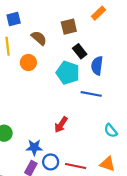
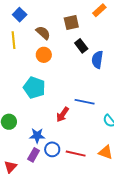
blue square: (14, 19) -> (20, 15), turned -32
orange circle: (28, 63) -> (44, 55), moved
cyan pentagon: (68, 73) -> (34, 88), moved
blue line: (91, 94) -> (85, 102), moved

